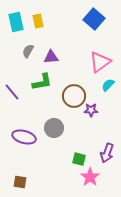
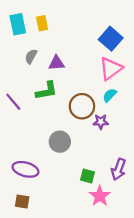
blue square: (94, 19) -> (111, 39), moved
cyan semicircle: (108, 85) -> (110, 95), moved
purple ellipse: (24, 137) -> (25, 169), moved

